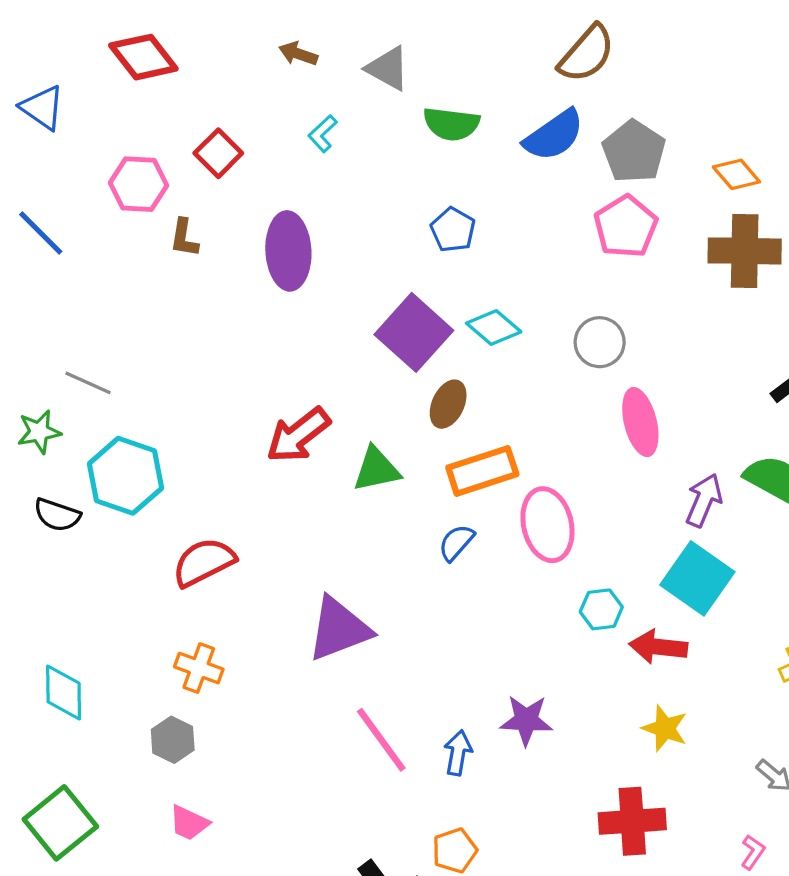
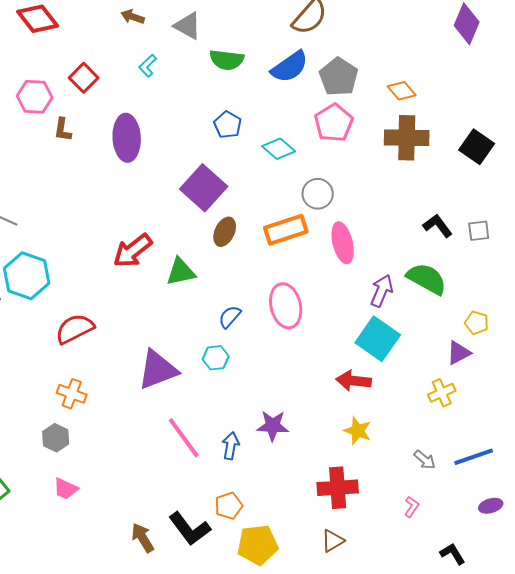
cyan diamond: (494, 328) -> (279, 149), moved
orange rectangle: (482, 471) -> (286, 230), moved
cyan hexagon: (601, 609) -> (216, 358), moved

